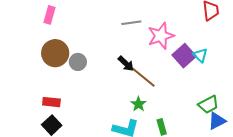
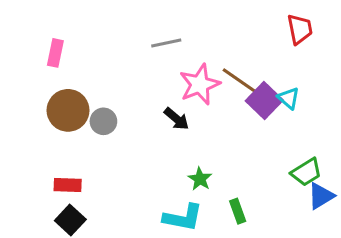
gray line: (131, 23) -> (166, 43), moved
pink star: (161, 36) -> (200, 84), moved
brown line: (143, 77) -> (241, 81), moved

